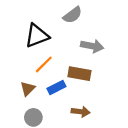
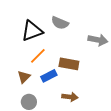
gray semicircle: (73, 15) -> (60, 23), moved, turned 60
gray arrow: (92, 46) -> (98, 40), moved

